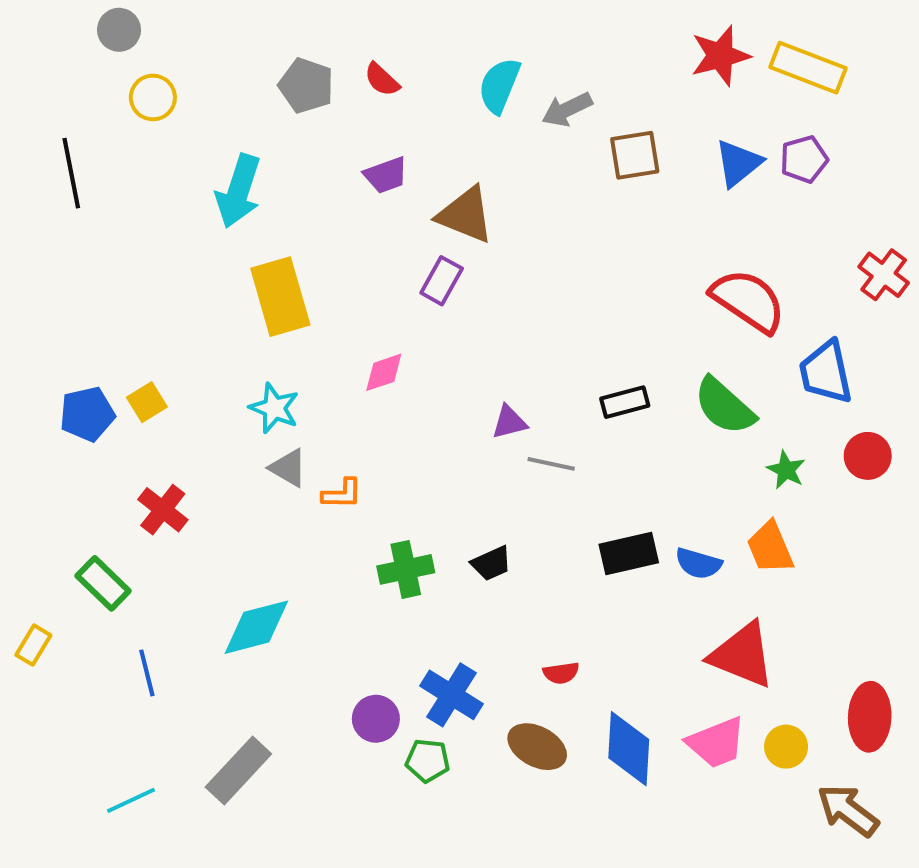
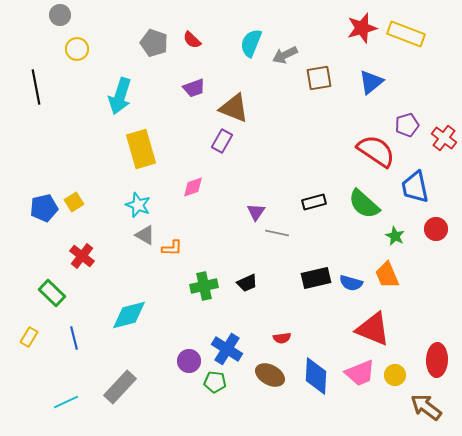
purple pentagon: (804, 159) -> (407, 125), moved
purple triangle: (509, 422) -> (256, 212), turned -42
yellow rectangle: (33, 645) -> (29, 337), moved

